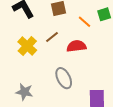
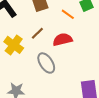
gray ellipse: (64, 78) -> (46, 63), moved

